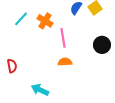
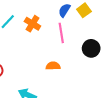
pink line: (63, 38) -> (61, 33), moved

